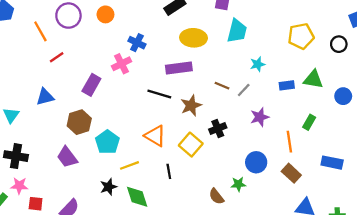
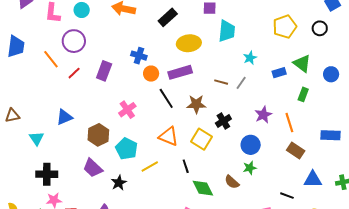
orange circle: (105, 14) -> (151, 74), moved
red line: (57, 57) -> (74, 73), moved
pink cross: (121, 64) -> (127, 110), moved
green triangle: (313, 79) -> (302, 63), turned 36
purple rectangle: (91, 85) -> (104, 71), moved
black line: (159, 94) -> (166, 98), turned 50
brown star: (191, 106) -> (196, 104), turned 30
purple star: (260, 117) -> (263, 115), moved
green rectangle: (309, 122) -> (303, 94), moved
blue circle: (256, 162) -> (251, 145), moved
black star: (108, 187) -> (119, 183), moved
green diamond: (137, 197) -> (203, 188), moved

